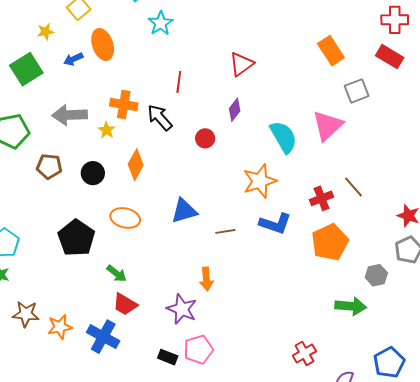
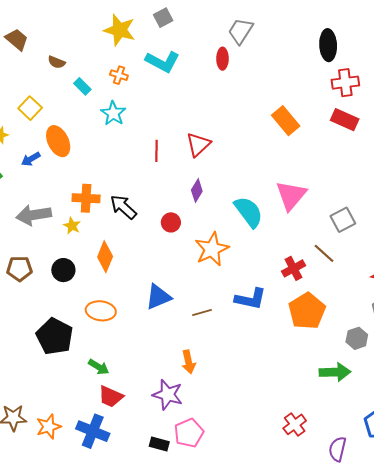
red line: (179, 82) -> (157, 151), moved
gray square: (357, 91) -> (343, 220), moved
orange star: (260, 181) -> (212, 249), moved

